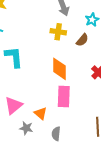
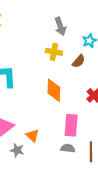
pink rectangle: (64, 97) -> (71, 125), moved
gray semicircle: (56, 134) -> (68, 148), moved, turned 88

